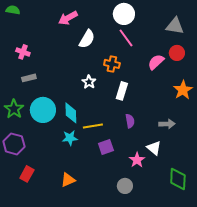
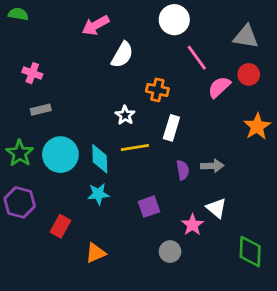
pink line: (126, 38) -> (197, 58), moved
gray arrow: (167, 124) -> (212, 166), moved
yellow line: (93, 126) -> (135, 148), moved
red rectangle: (27, 174) -> (60, 226), moved
gray circle: (125, 186) -> (170, 252), moved

